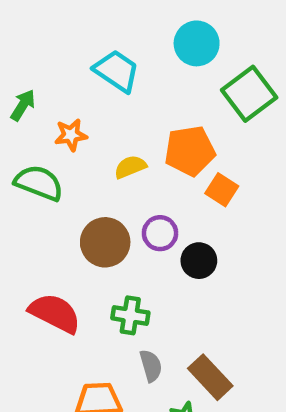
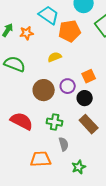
orange star: (71, 135) -> (27, 33), moved
orange pentagon: (190, 151) -> (70, 31), moved
orange square: (222, 190) -> (89, 76), moved, turned 32
brown rectangle: (210, 377) -> (89, 124), moved

